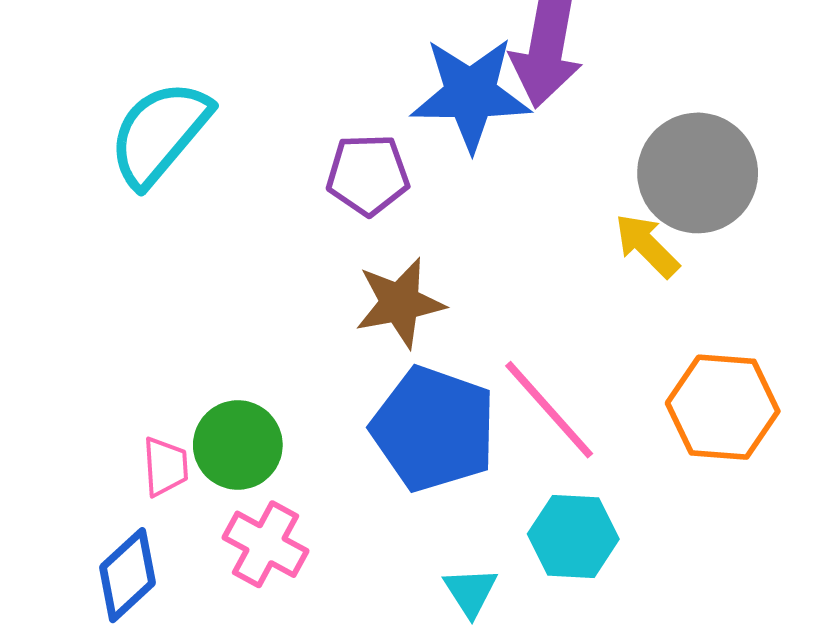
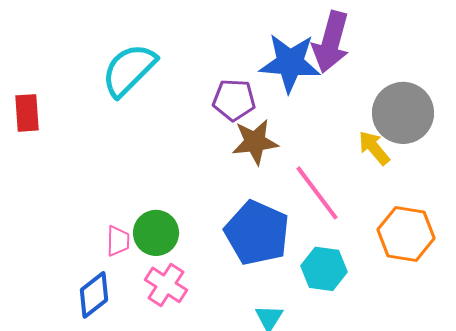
brown star: (400, 303) -> (255, 142), moved
pink line: (549, 410) -> (317, 193), moved
cyan hexagon: (573, 537) -> (324, 269), moved

